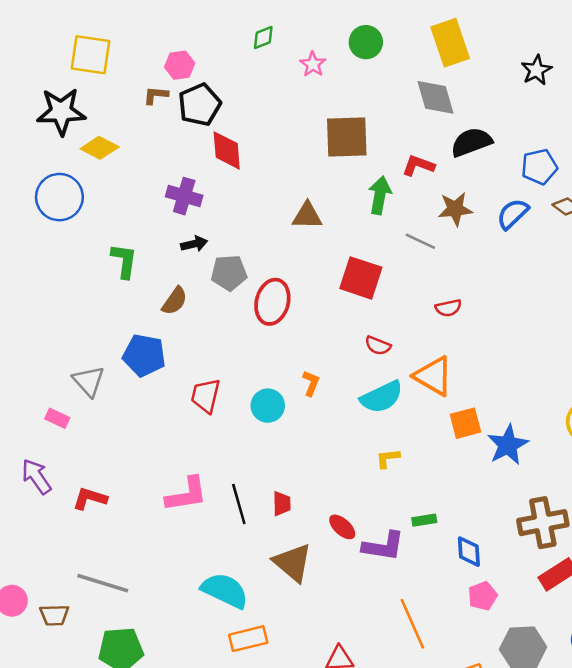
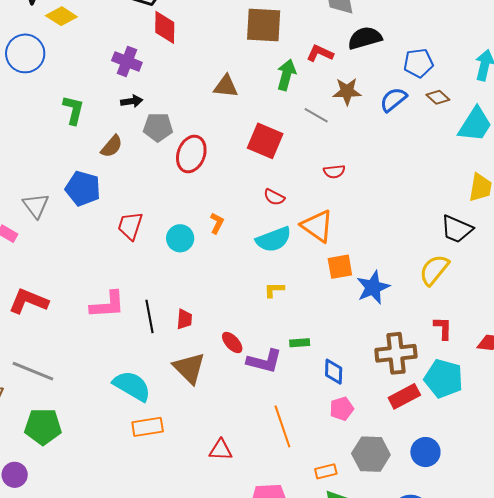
red L-shape: (90, 498) -> (28, 301), size x1.4

